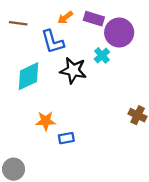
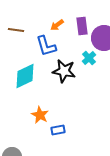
purple rectangle: (94, 19) -> (82, 26), turned 66
orange star: (46, 121) -> (40, 115), turned 30

